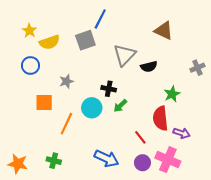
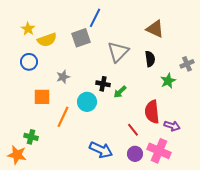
black semicircle: (149, 67) -> (150, 59), moved, turned -84
green star: (172, 94) -> (168, 81), moved
green arrow: (120, 106) -> (120, 92), moved
green cross: (54, 161) -> (31, 137), moved

